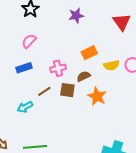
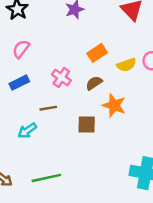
pink cross: (58, 68) -> (61, 78), turned -35
brown square: (67, 90) -> (87, 124), moved
brown line: (44, 91) -> (48, 108), turned 32

